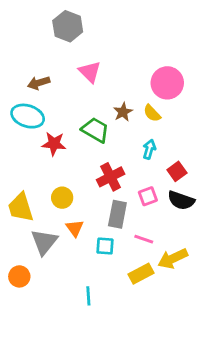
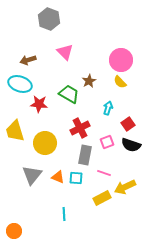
yellow semicircle: (152, 113) -> (120, 82), moved
yellow circle: (62, 198) -> (45, 143), size x1.5
yellow trapezoid: (21, 207) -> (15, 131), moved
orange triangle: (75, 228) -> (58, 177), moved, turned -32
orange circle: (19, 276) -> (14, 231), moved

